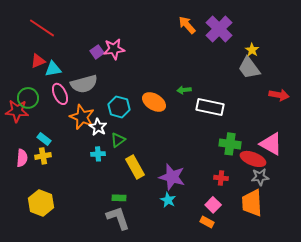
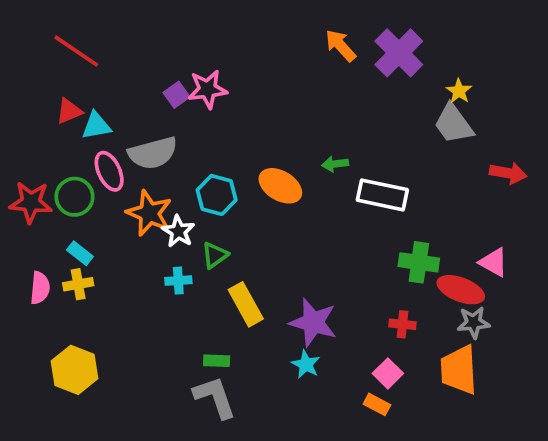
green circle: (28, 98) -> (75, 197), moved
pink triangle: (271, 144) -> (494, 262), size x0.7

